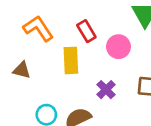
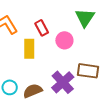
purple cross: (106, 90) -> (63, 82), moved, size x1.6

